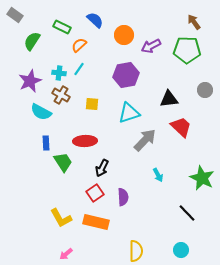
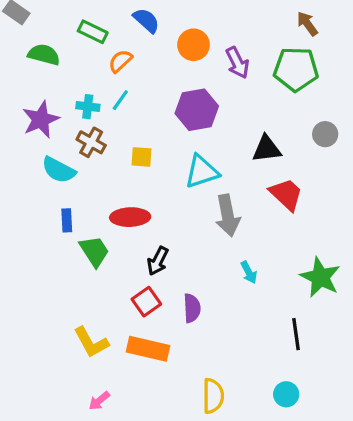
green semicircle: (32, 41) -> (44, 55), turned 72
purple arrow: (151, 46) -> (237, 63), turned -90
gray arrow: (145, 140) -> (228, 215), turned 125
black line: (187, 213) -> (296, 334), turned 36

